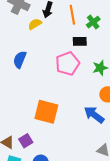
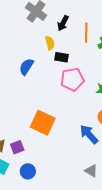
yellow semicircle: (35, 24) -> (50, 43), moved, turned 96
black rectangle: (80, 41) -> (62, 57), moved

